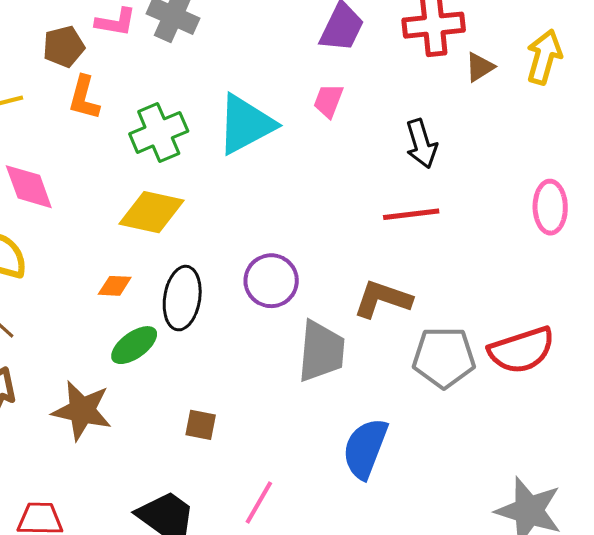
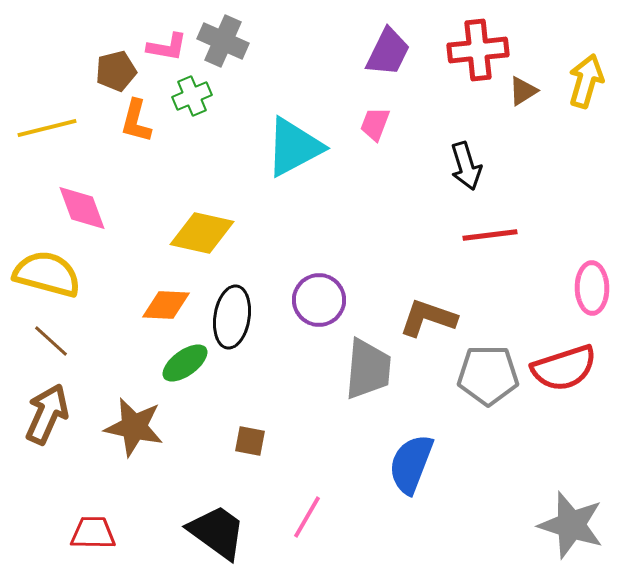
green cross: (159, 132) -> (192, 96), moved, size x0.7
pink ellipse: (550, 207) -> (592, 288), moved
red line: (411, 214) -> (490, 235), moved
orange diamond: (115, 286) -> (166, 305), size x1.4

